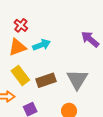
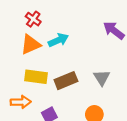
yellow rectangle: (20, 75) -> (36, 77), turned -42
gray triangle: (77, 79) -> (102, 78), size x0.7

